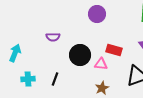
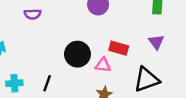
purple semicircle: (53, 37) -> (33, 14), moved

